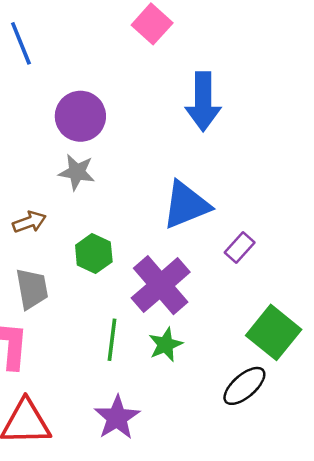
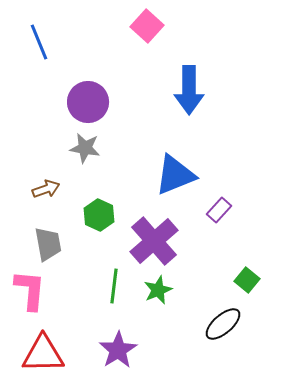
green square: (274, 332) -> (247, 280), size x0.6

